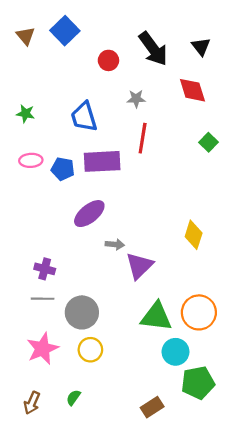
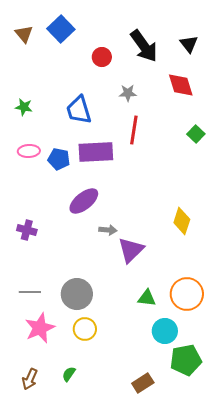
purple cross: (45, 269) -> (27, 230), moved
gray line: (43, 299) -> (30, 292), moved
green triangle: (156, 317) -> (147, 298), size x0.6

